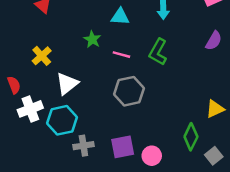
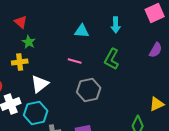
green star: (92, 39) -> (29, 42), moved
pink line: (121, 55) -> (75, 61), moved
yellow cross: (42, 56) -> (20, 62), turned 35

